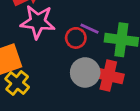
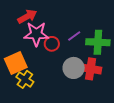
purple line: (90, 29) -> (74, 36), turned -56
red circle: (76, 38) -> (52, 44), moved

